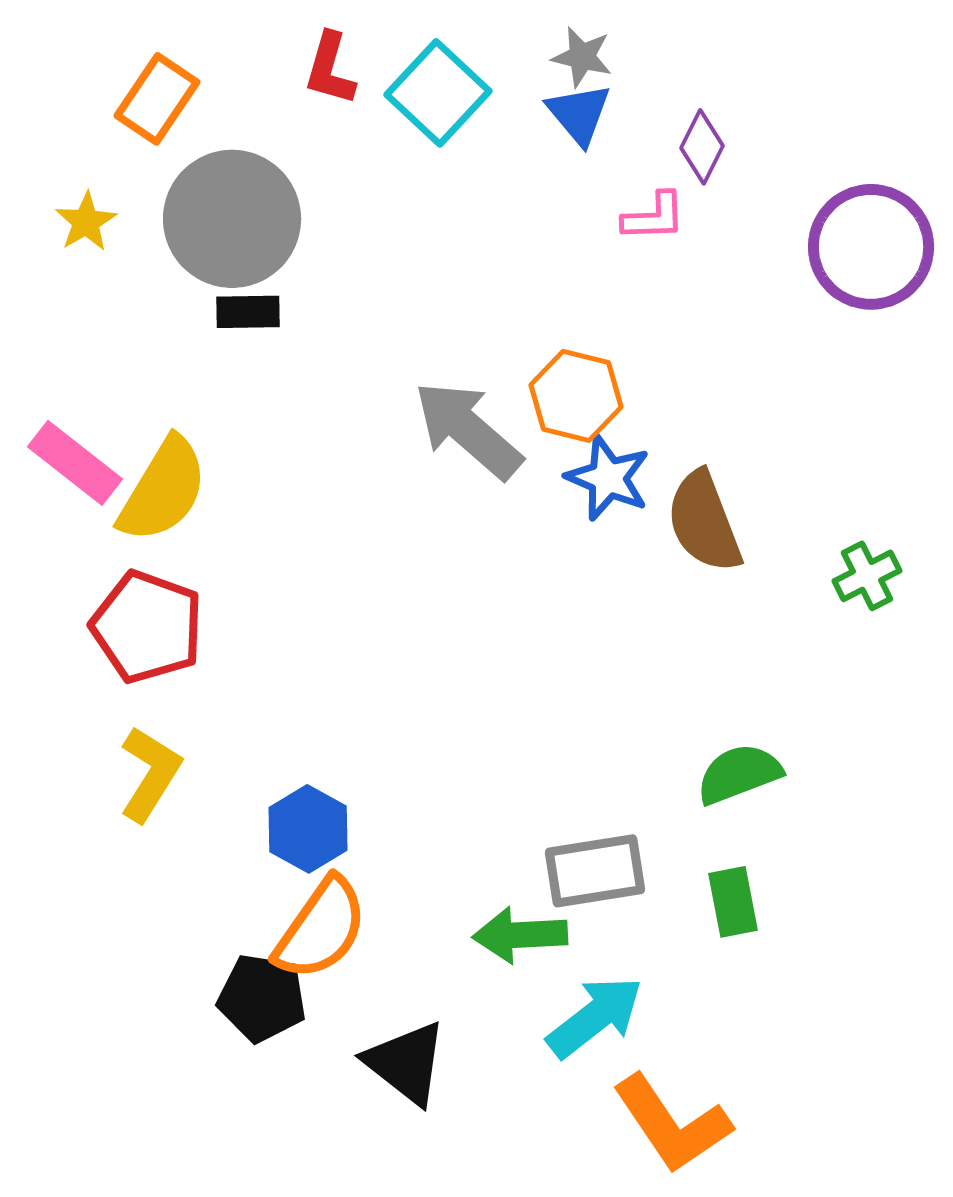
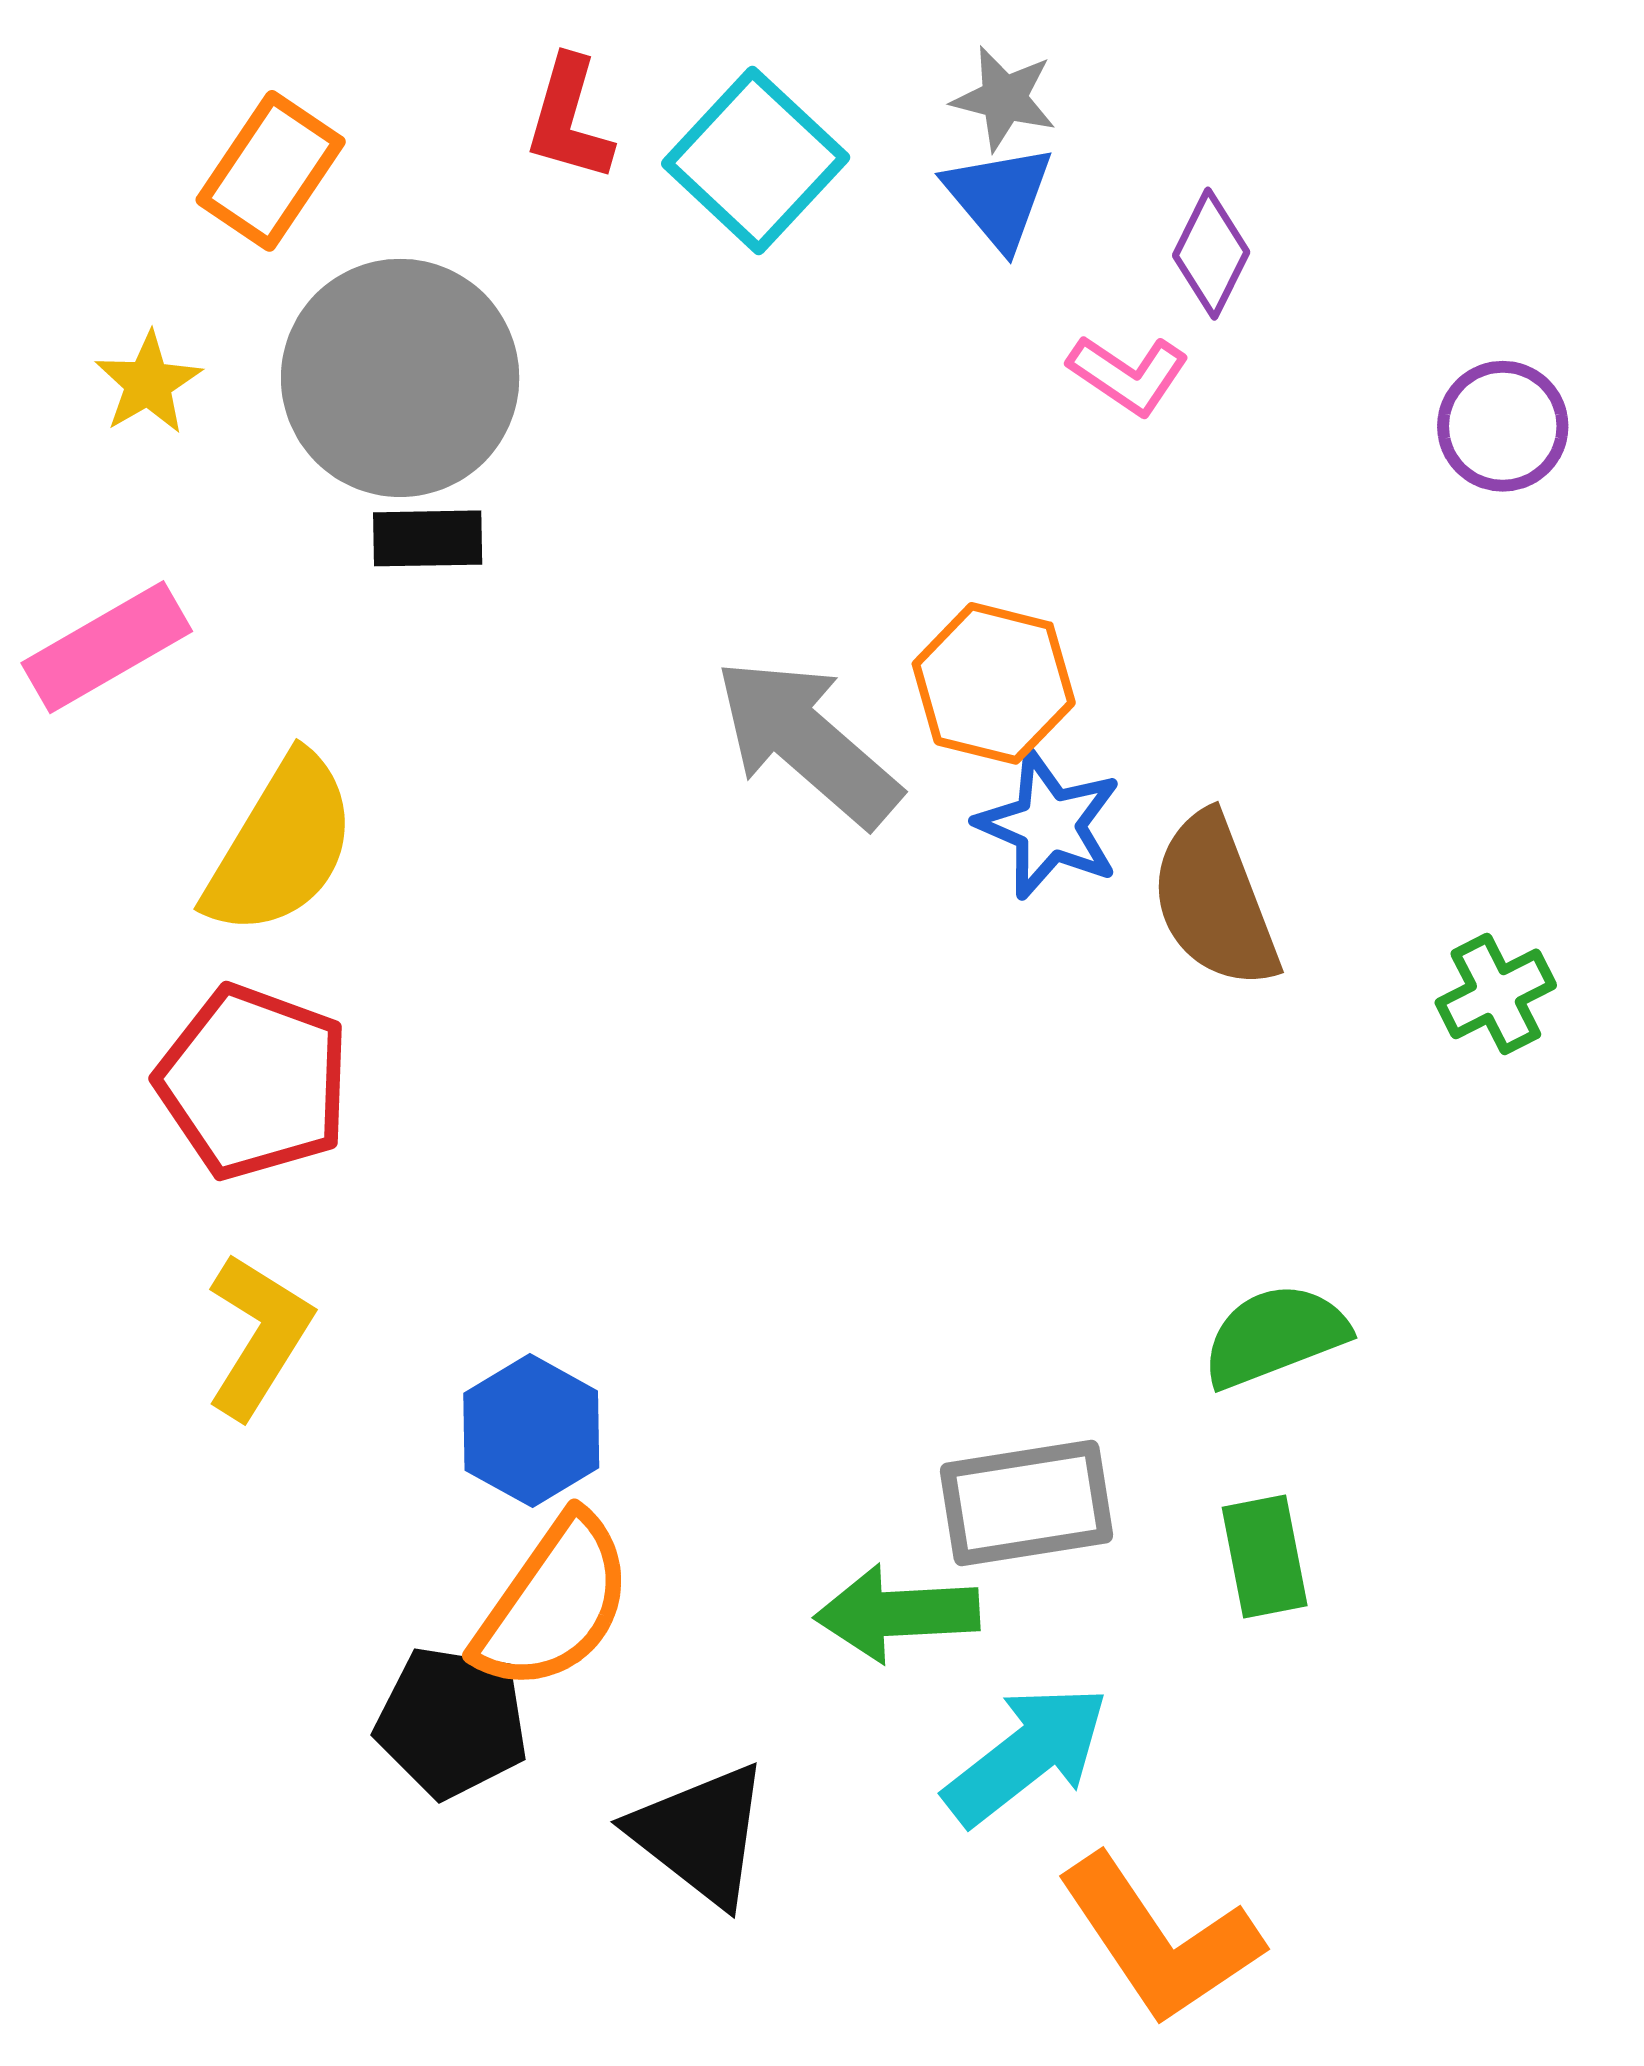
pink L-shape: (654, 217) -> (1128, 374), turned 36
purple circle: (871, 247) -> (1503, 426), size x0.6
pink rectangle: (75, 463) -> (107, 647), moved, turned -68

